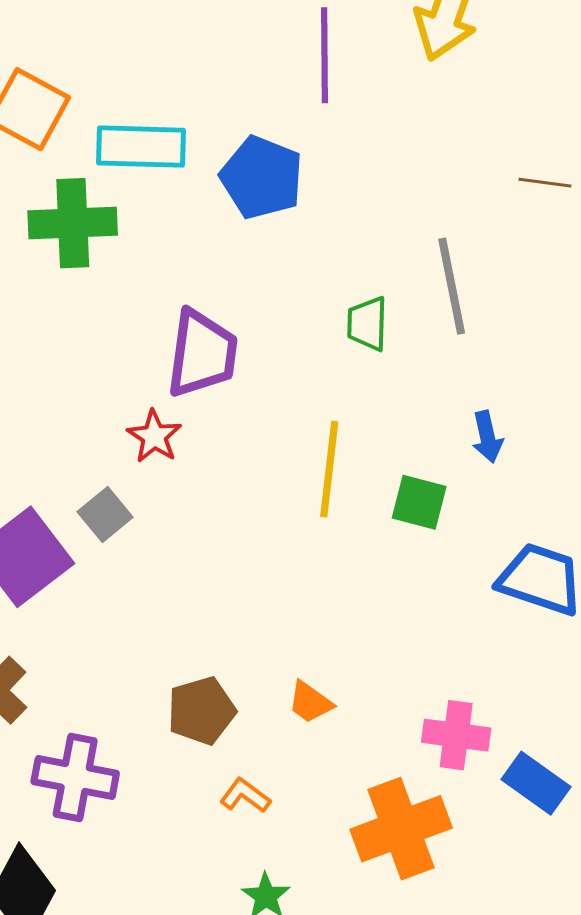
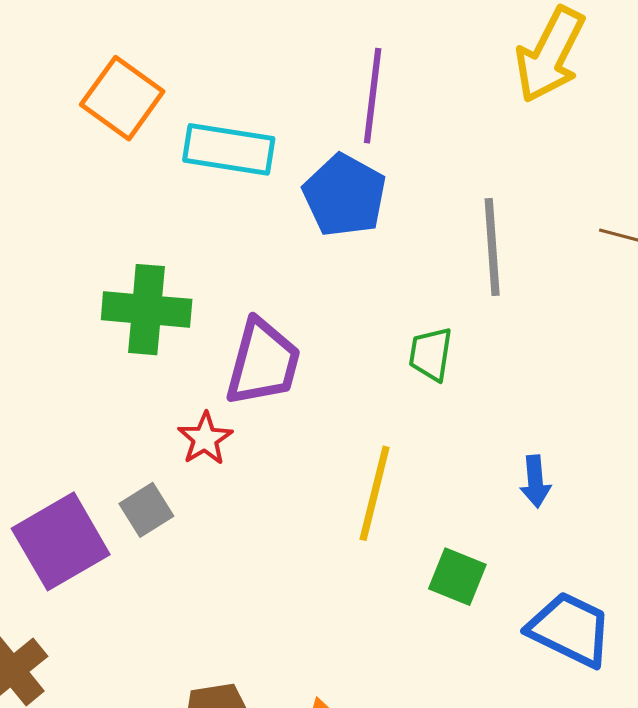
purple line: (325, 55) -> (373, 96), moved
green cross: (73, 223) -> (147, 310), moved
gray line: (452, 286) -> (492, 247), moved
green square: (419, 502) -> (457, 577), moved

